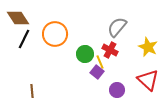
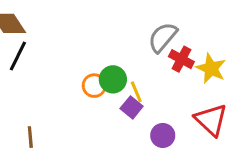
orange circle: (55, 34) -> (94, 86), moved, size x0.6
red cross: (110, 50) -> (181, 59), moved

